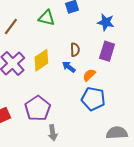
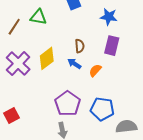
green triangle: (47, 18) -> (38, 17), moved
blue pentagon: (93, 99) -> (102, 109), moved
purple pentagon: (38, 108) -> (68, 104), moved

